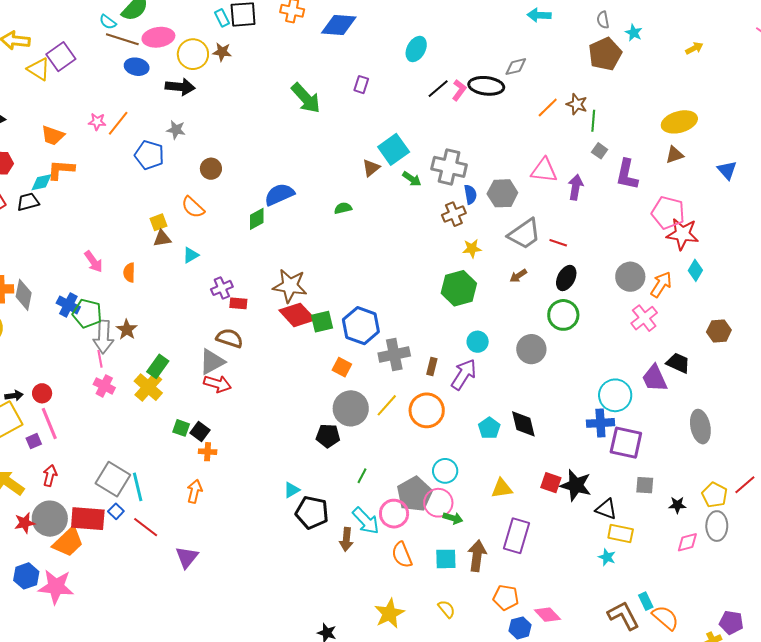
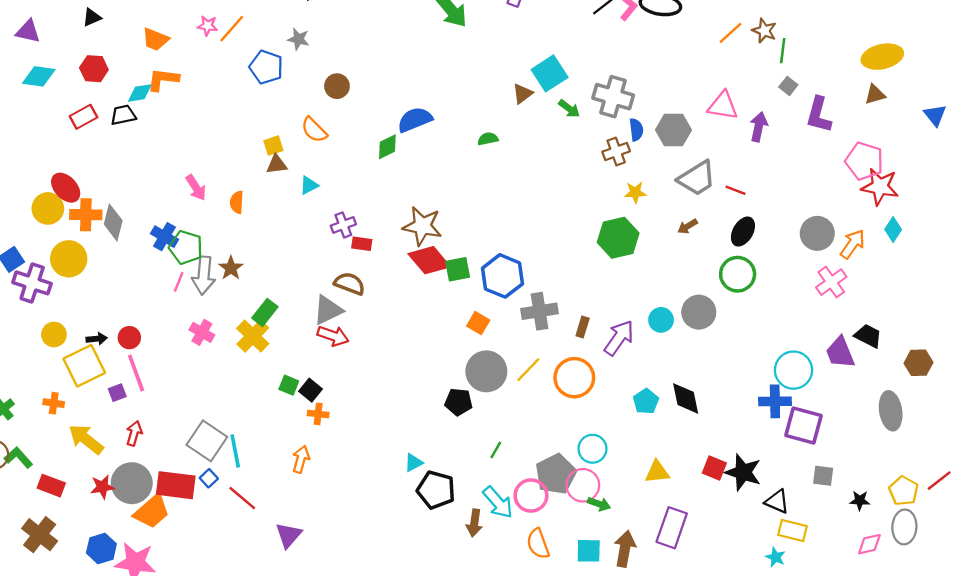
brown hexagon: (719, 331) -> (918, 363), moved
cyan circle: (478, 342) -> (661, 320), moved
pink line: (100, 359) -> (179, 282), moved, turned 30

